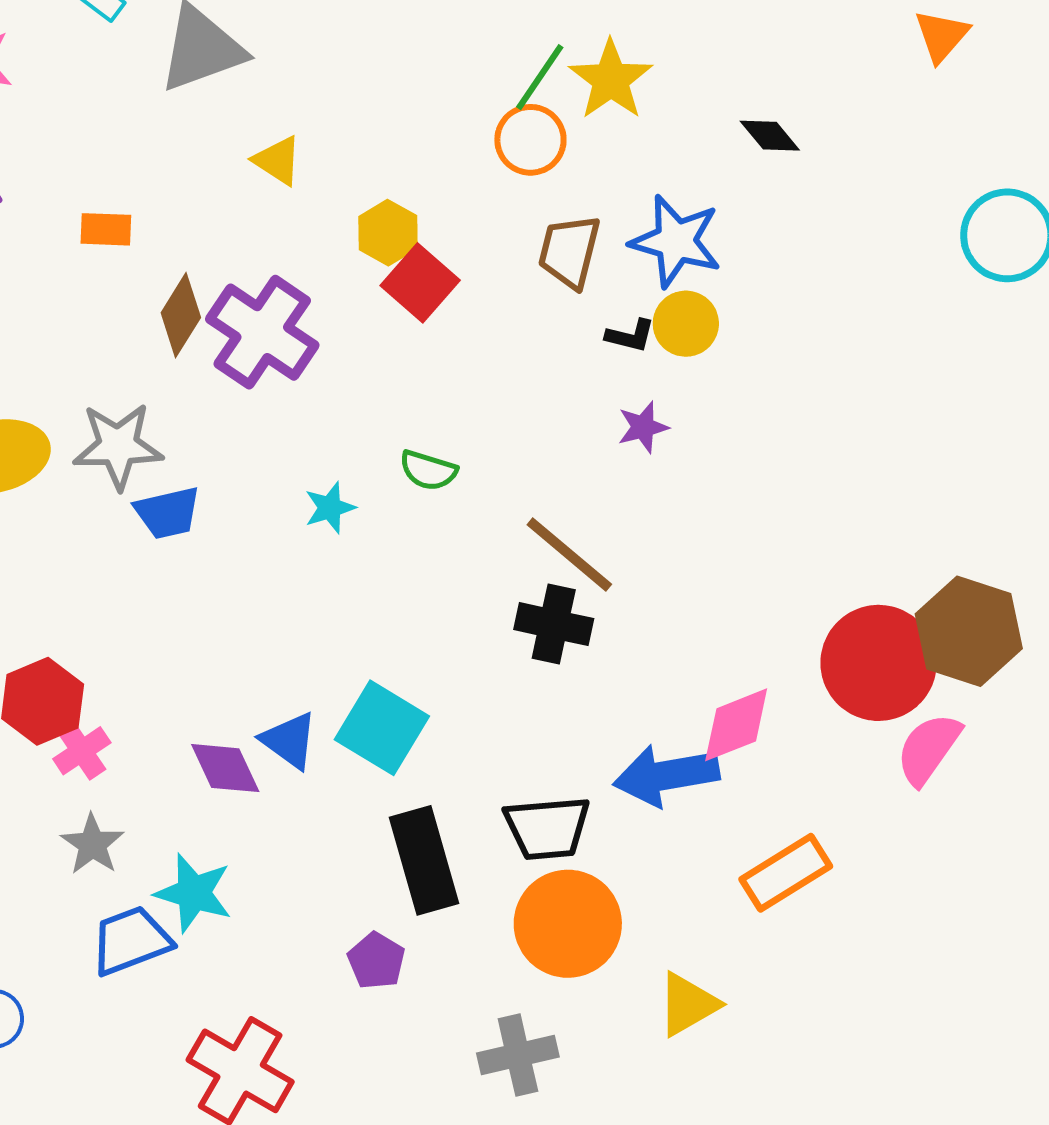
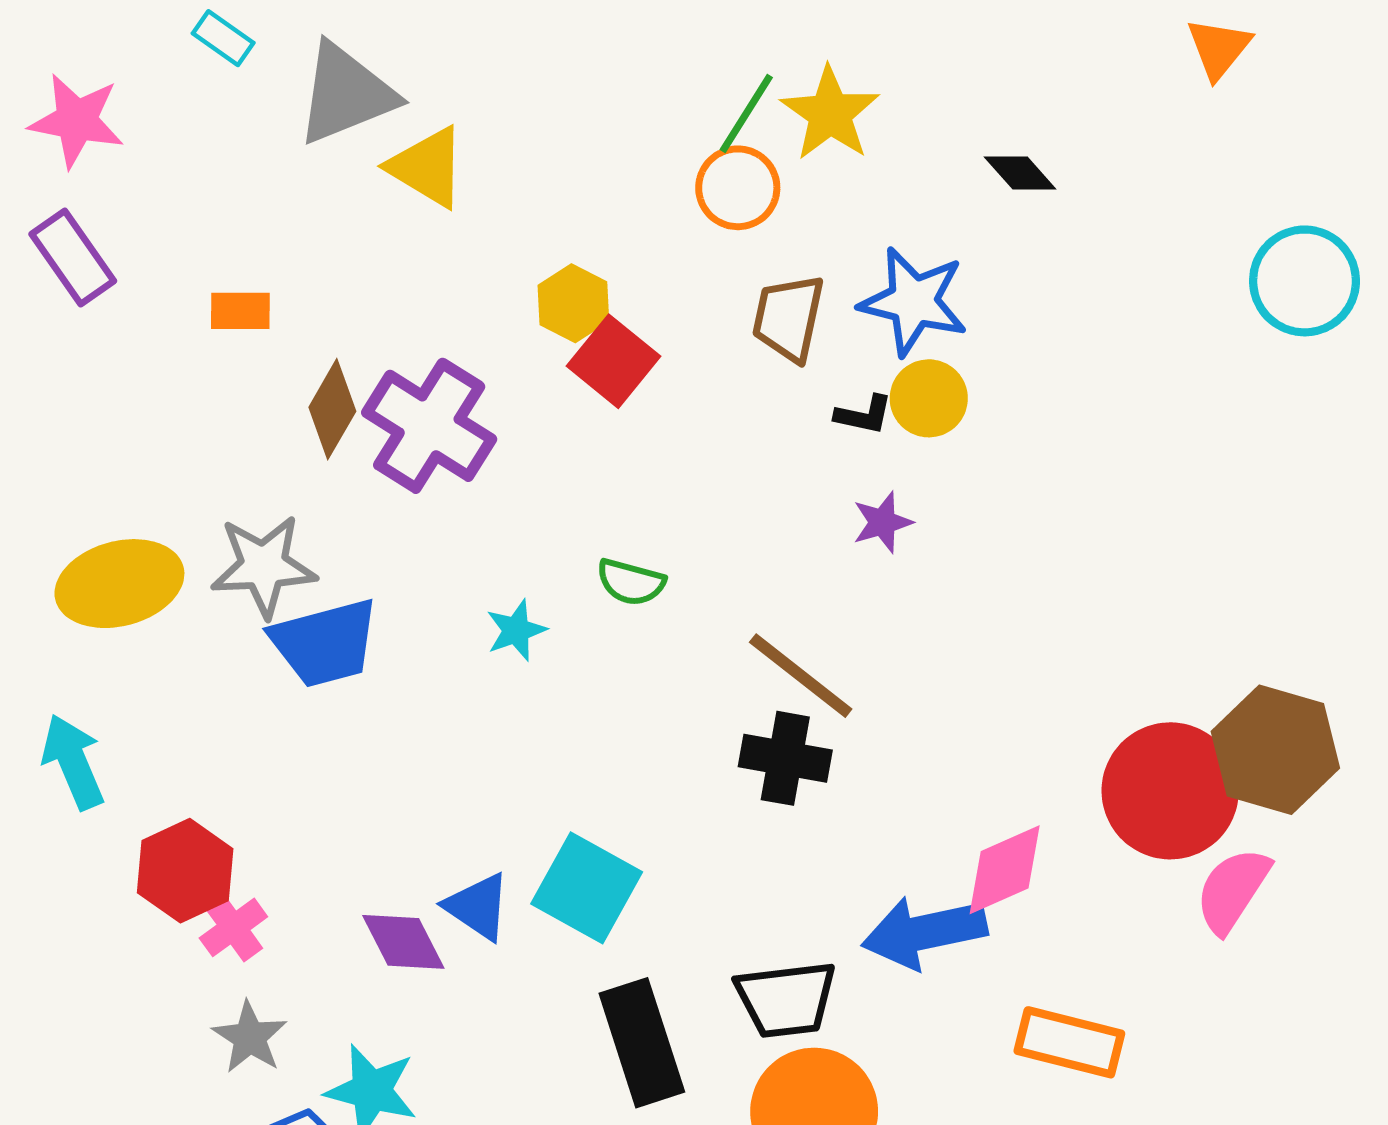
yellow triangle: (278, 161) -> (427, 167), moved, size x1.4
blue trapezoid: (168, 513) -> (325, 643), size x1.4
orange rectangle: (786, 873) -> (1069, 1042), turned 48

